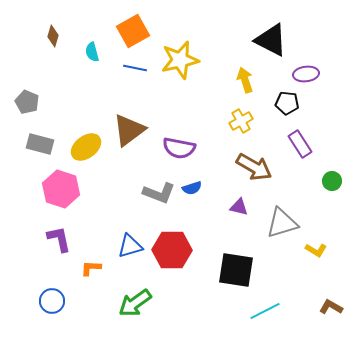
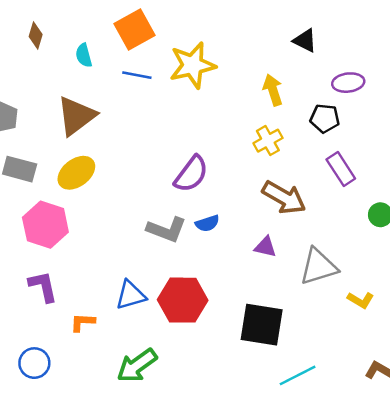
black triangle: (271, 40) -> (305, 41), size x0.6
brown triangle: (129, 130) -> (76, 116), moved
purple semicircle: (179, 148) -> (191, 174), turned -64

